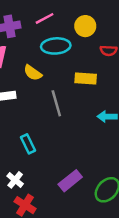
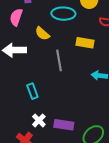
white cross: (15, 180) -> (39, 120), moved
purple rectangle: (70, 181) -> (64, 125), turned 42

